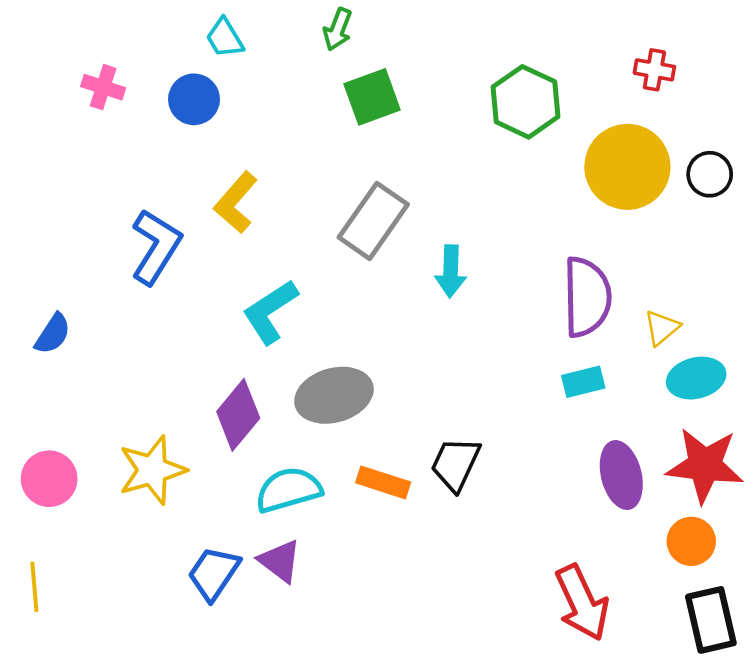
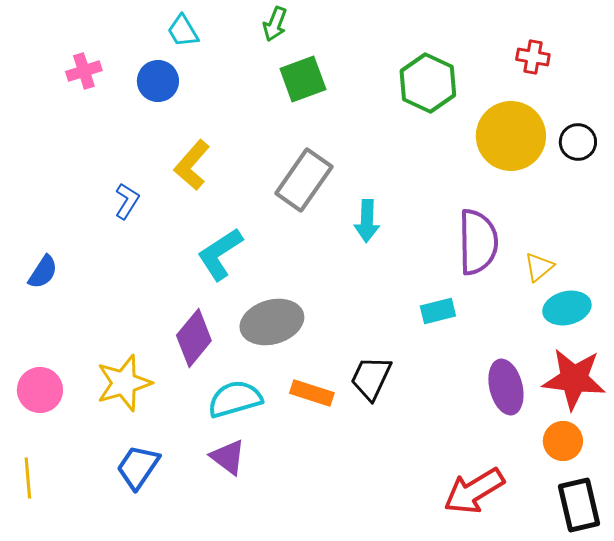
pink cross: (103, 87) -> (84, 71), turned -36
blue L-shape: (156, 247) -> (127, 201), size x0.6
cyan rectangle: (583, 382) -> (438, 311), moved
blue trapezoid: (214, 573) -> (138, 467), moved
red arrow: (582, 603) -> (474, 491), turned 84

